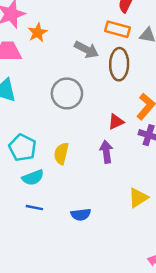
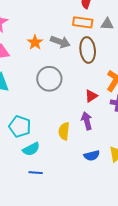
orange star: (38, 33) -> (35, 42), moved
yellow semicircle: (61, 154) -> (64, 131), moved
blue semicircle: (81, 215) -> (92, 156), moved

